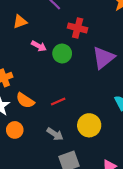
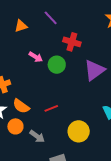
orange triangle: (20, 22) -> (21, 26), moved
orange circle: (15, 130) -> (15, 126), moved
gray arrow: (55, 134) -> (37, 136), moved

